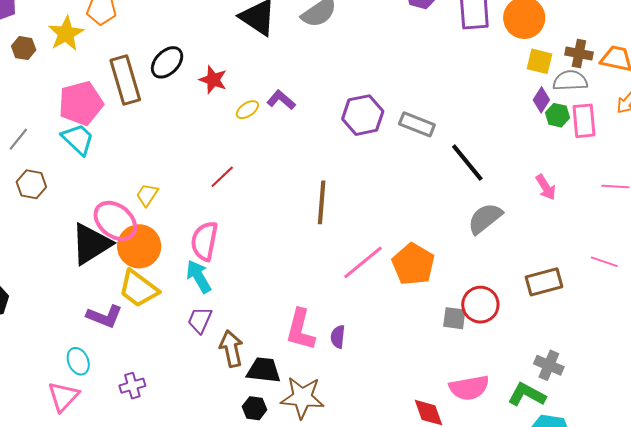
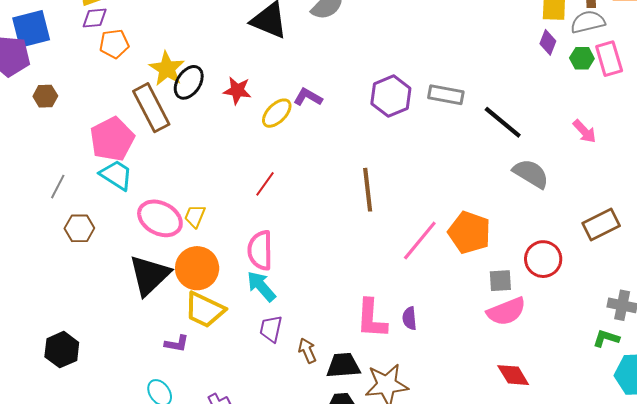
yellow star: (66, 34) -> (167, 69), moved
purple diamond: (541, 100) -> (548, 42), moved
yellow ellipse: (247, 110) -> (277, 113), size x1.4
gray semicircle: (485, 218) -> (531, 174), turned 81
pink ellipse: (115, 221) -> (160, 218), moved
purple L-shape: (104, 316) -> (177, 344), size x0.7
gray square: (454, 318) -> (500, 281), moved
brown arrow: (231, 349) -> (307, 351), size x0.7
pink semicircle: (469, 388) -> (506, 311), moved
green L-shape: (527, 395) -> (606, 338), size x0.7

